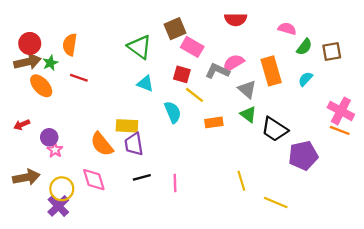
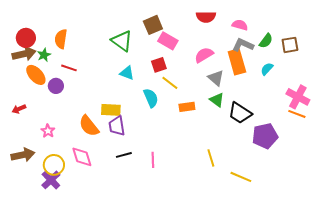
pink semicircle: (287, 29) -> (240, 25), moved
gray L-shape: (217, 71) -> (243, 45), moved
red square: (182, 74) -> (159, 65), turned -35
purple circle: (49, 137) -> (56, 86), moved

